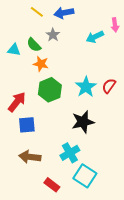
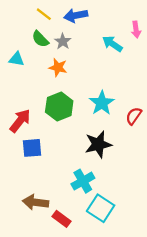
cyan arrow: (95, 37) -> (112, 44), turned 60
green semicircle: (34, 45) -> (40, 39), moved
orange star: (41, 64) -> (58, 67), moved
red semicircle: (109, 86) -> (134, 116), moved
brown arrow: (30, 157) -> (35, 202), moved

